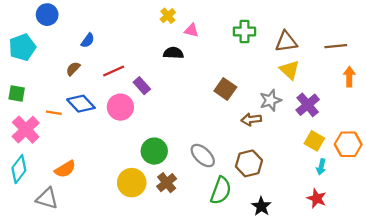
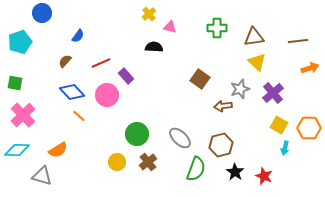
orange arrow: (349, 77) -> (310, 68), turned 72
orange line: (54, 113) -> (79, 116), moved, turned 32
cyan diamond: (19, 169) -> (17, 150), turned 55
yellow circle: (132, 183) -> (117, 162), size x0.7
red star: (317, 198) -> (264, 176), moved
black star: (261, 206) -> (235, 172), moved

